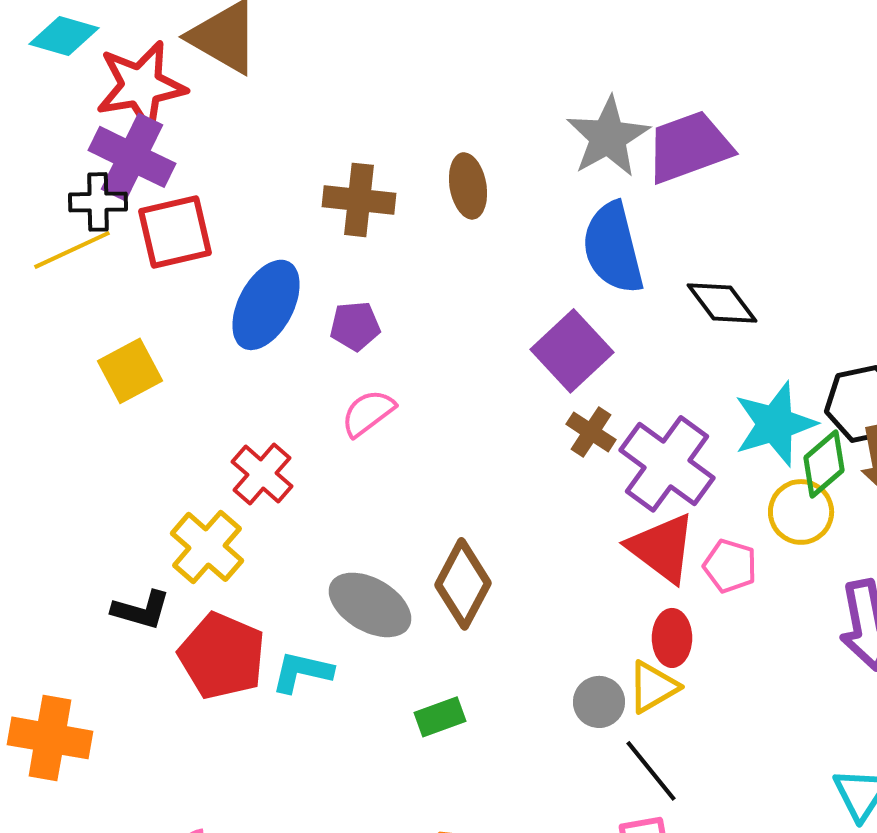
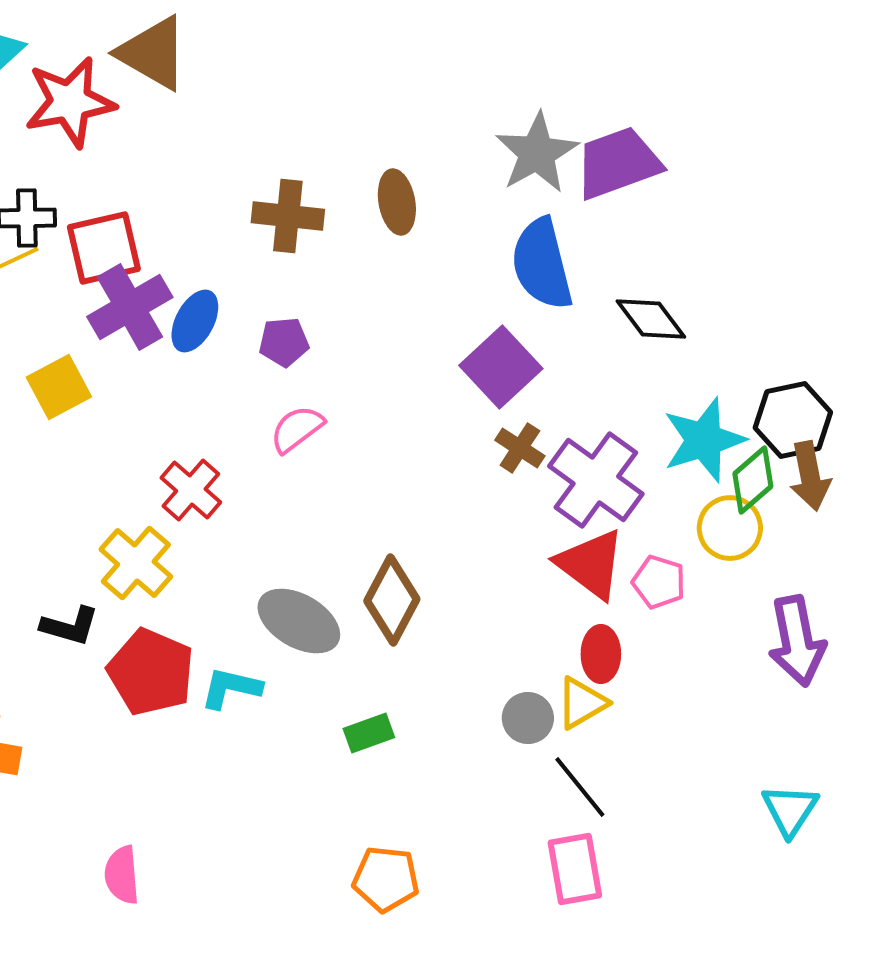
purple cross: (132, 157) -> (130, 307), moved, turned 34
blue ellipse: (266, 305) -> (195, 321), size x0.7

